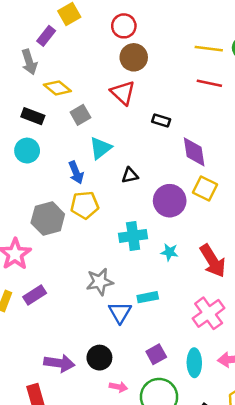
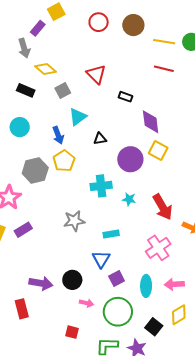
brown circle: (134, 57) -> (133, 25), moved
cyan circle: (27, 151) -> (20, 127), moved
yellow pentagon: (85, 205) -> (64, 161), turned -30
blue triangle: (120, 312) -> (101, 259), moved

